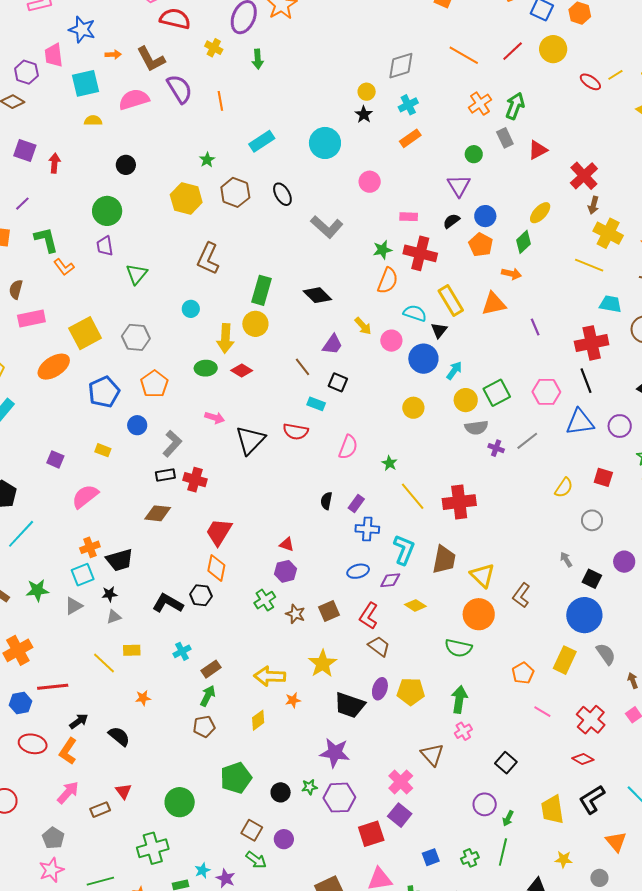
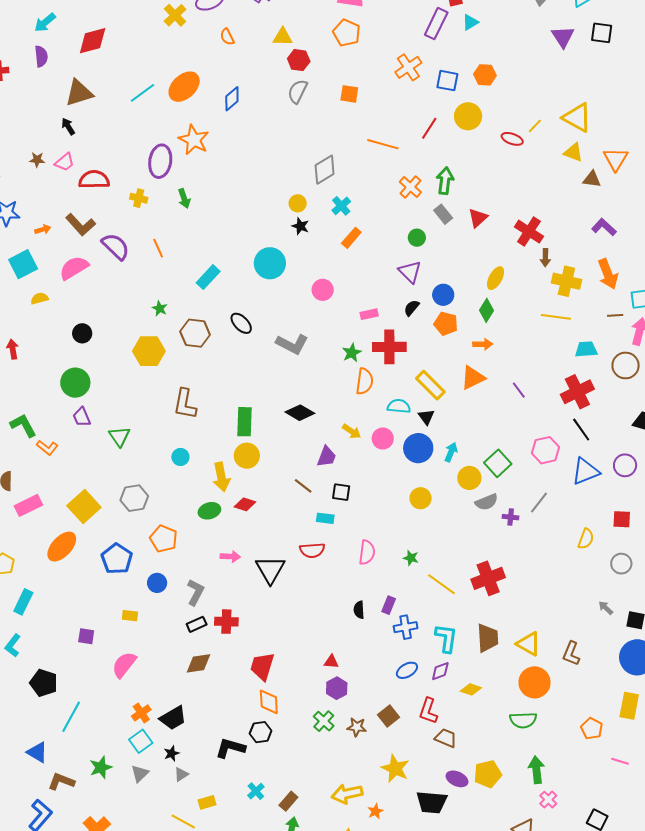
purple ellipse: (380, 689) -> (457, 779), turned -70

